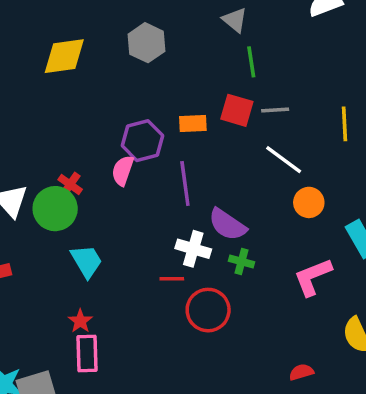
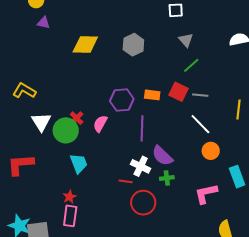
green line: (251, 62) -> (191, 65), turned 48
pink semicircle: (123, 170) -> (100, 124), moved
green cross: (242, 261) -> (167, 178), turned -32

